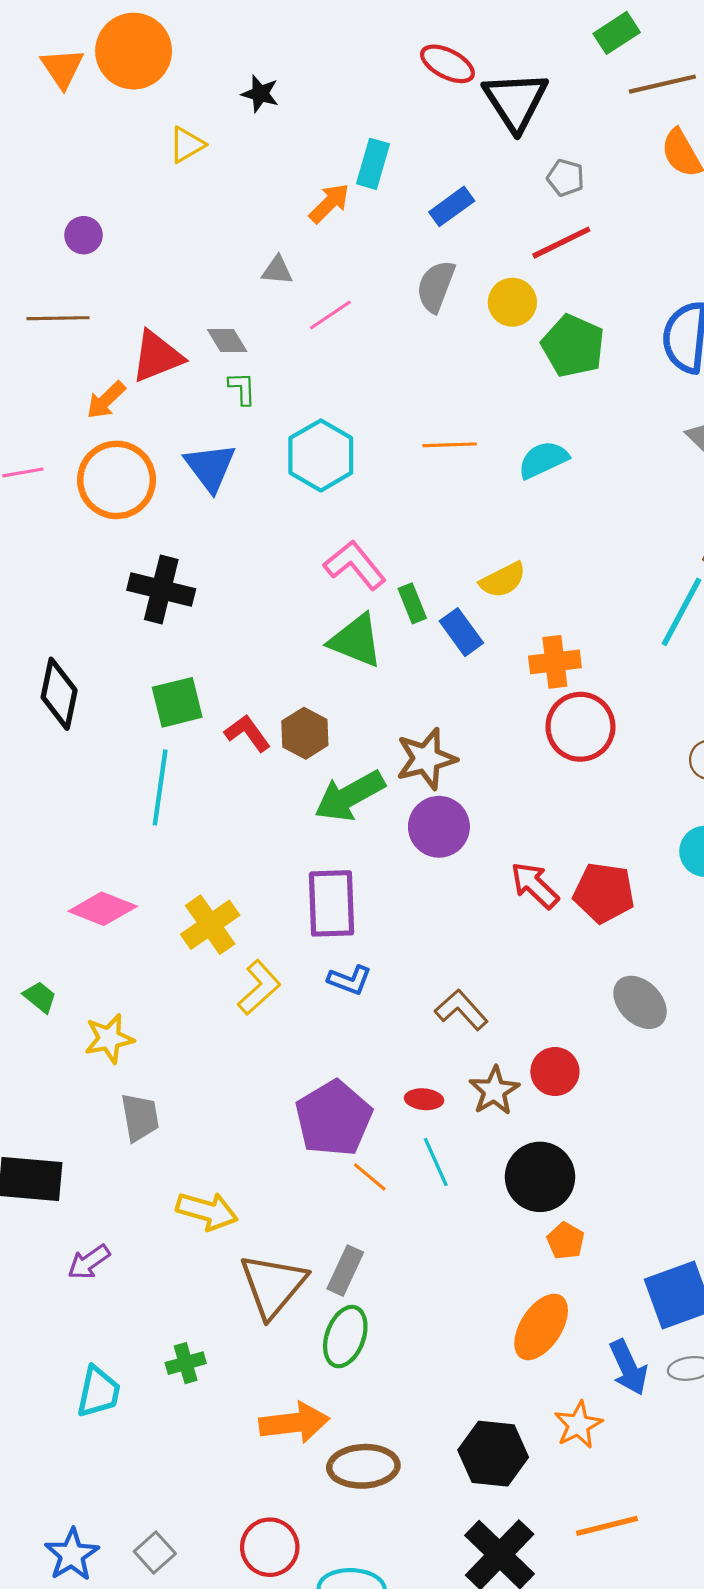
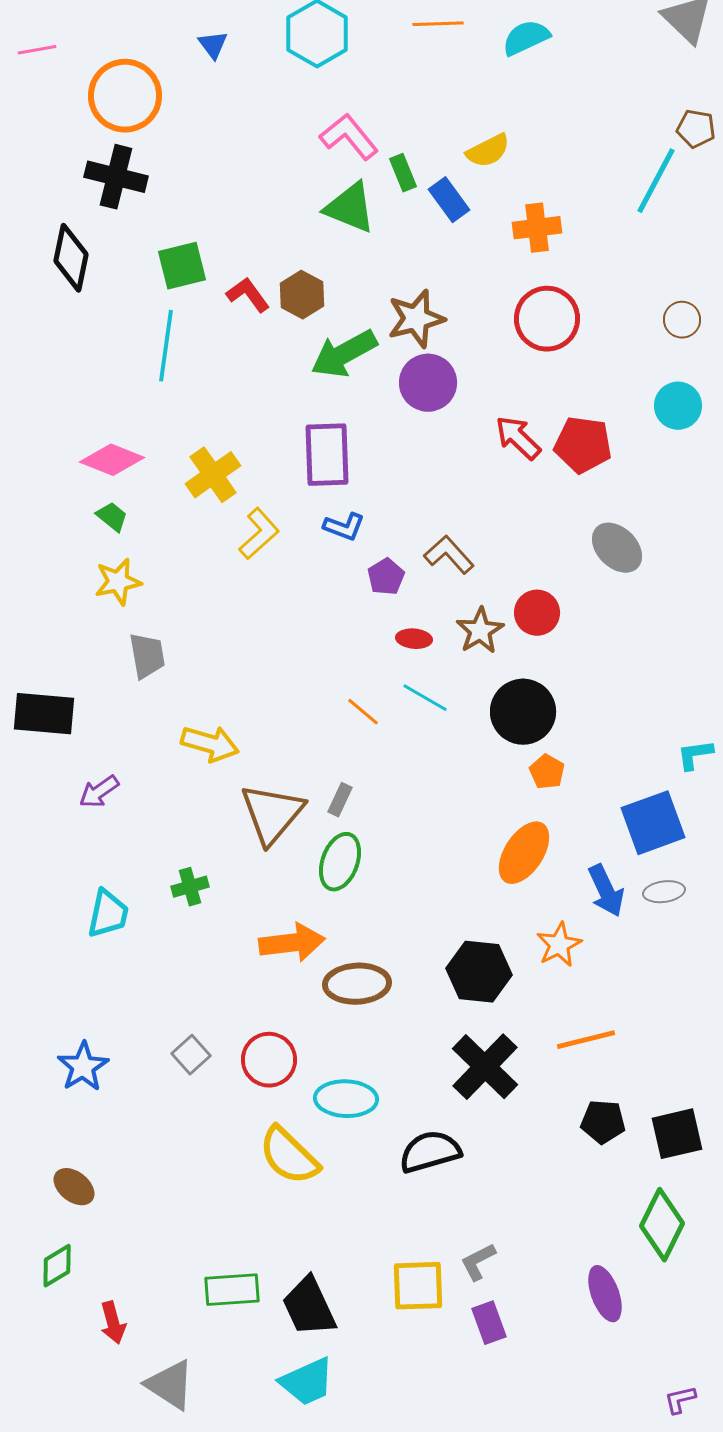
blue triangle: (210, 467) -> (213, 45), size x0.6
orange circle: (117, 480) -> (125, 96), moved
black cross: (161, 590) -> (116, 177), moved
red circle: (580, 727) -> (547, 319), moved
green trapezoid: (40, 997) -> (112, 517), moved
purple pentagon: (334, 1118) -> (386, 577), moved, size x0.5
cyan line: (436, 1162) -> (425, 698), turned -36
gray rectangle: (345, 1271) -> (340, 800), size x0.7
gray square: (155, 1553) -> (191, 1055), moved

